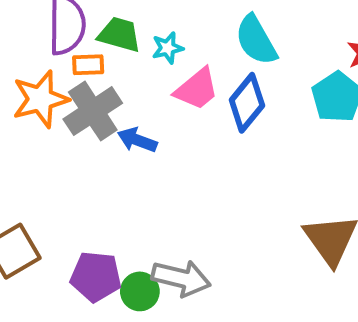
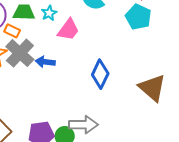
orange rectangle: (88, 65) -> (12, 31), turned 42
blue diamond: (247, 103) -> (100, 74), moved

